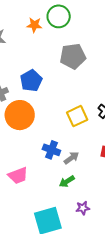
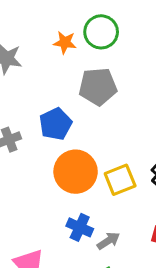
gray pentagon: (73, 56) -> (98, 87), moved
orange circle: (20, 115) -> (76, 172), moved

